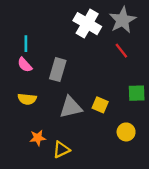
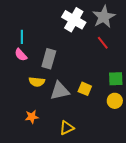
yellow semicircle: (27, 99) -> (37, 82), moved
yellow circle: (126, 132) -> (115, 101), moved
yellow triangle: (61, 150) -> (67, 128), moved

